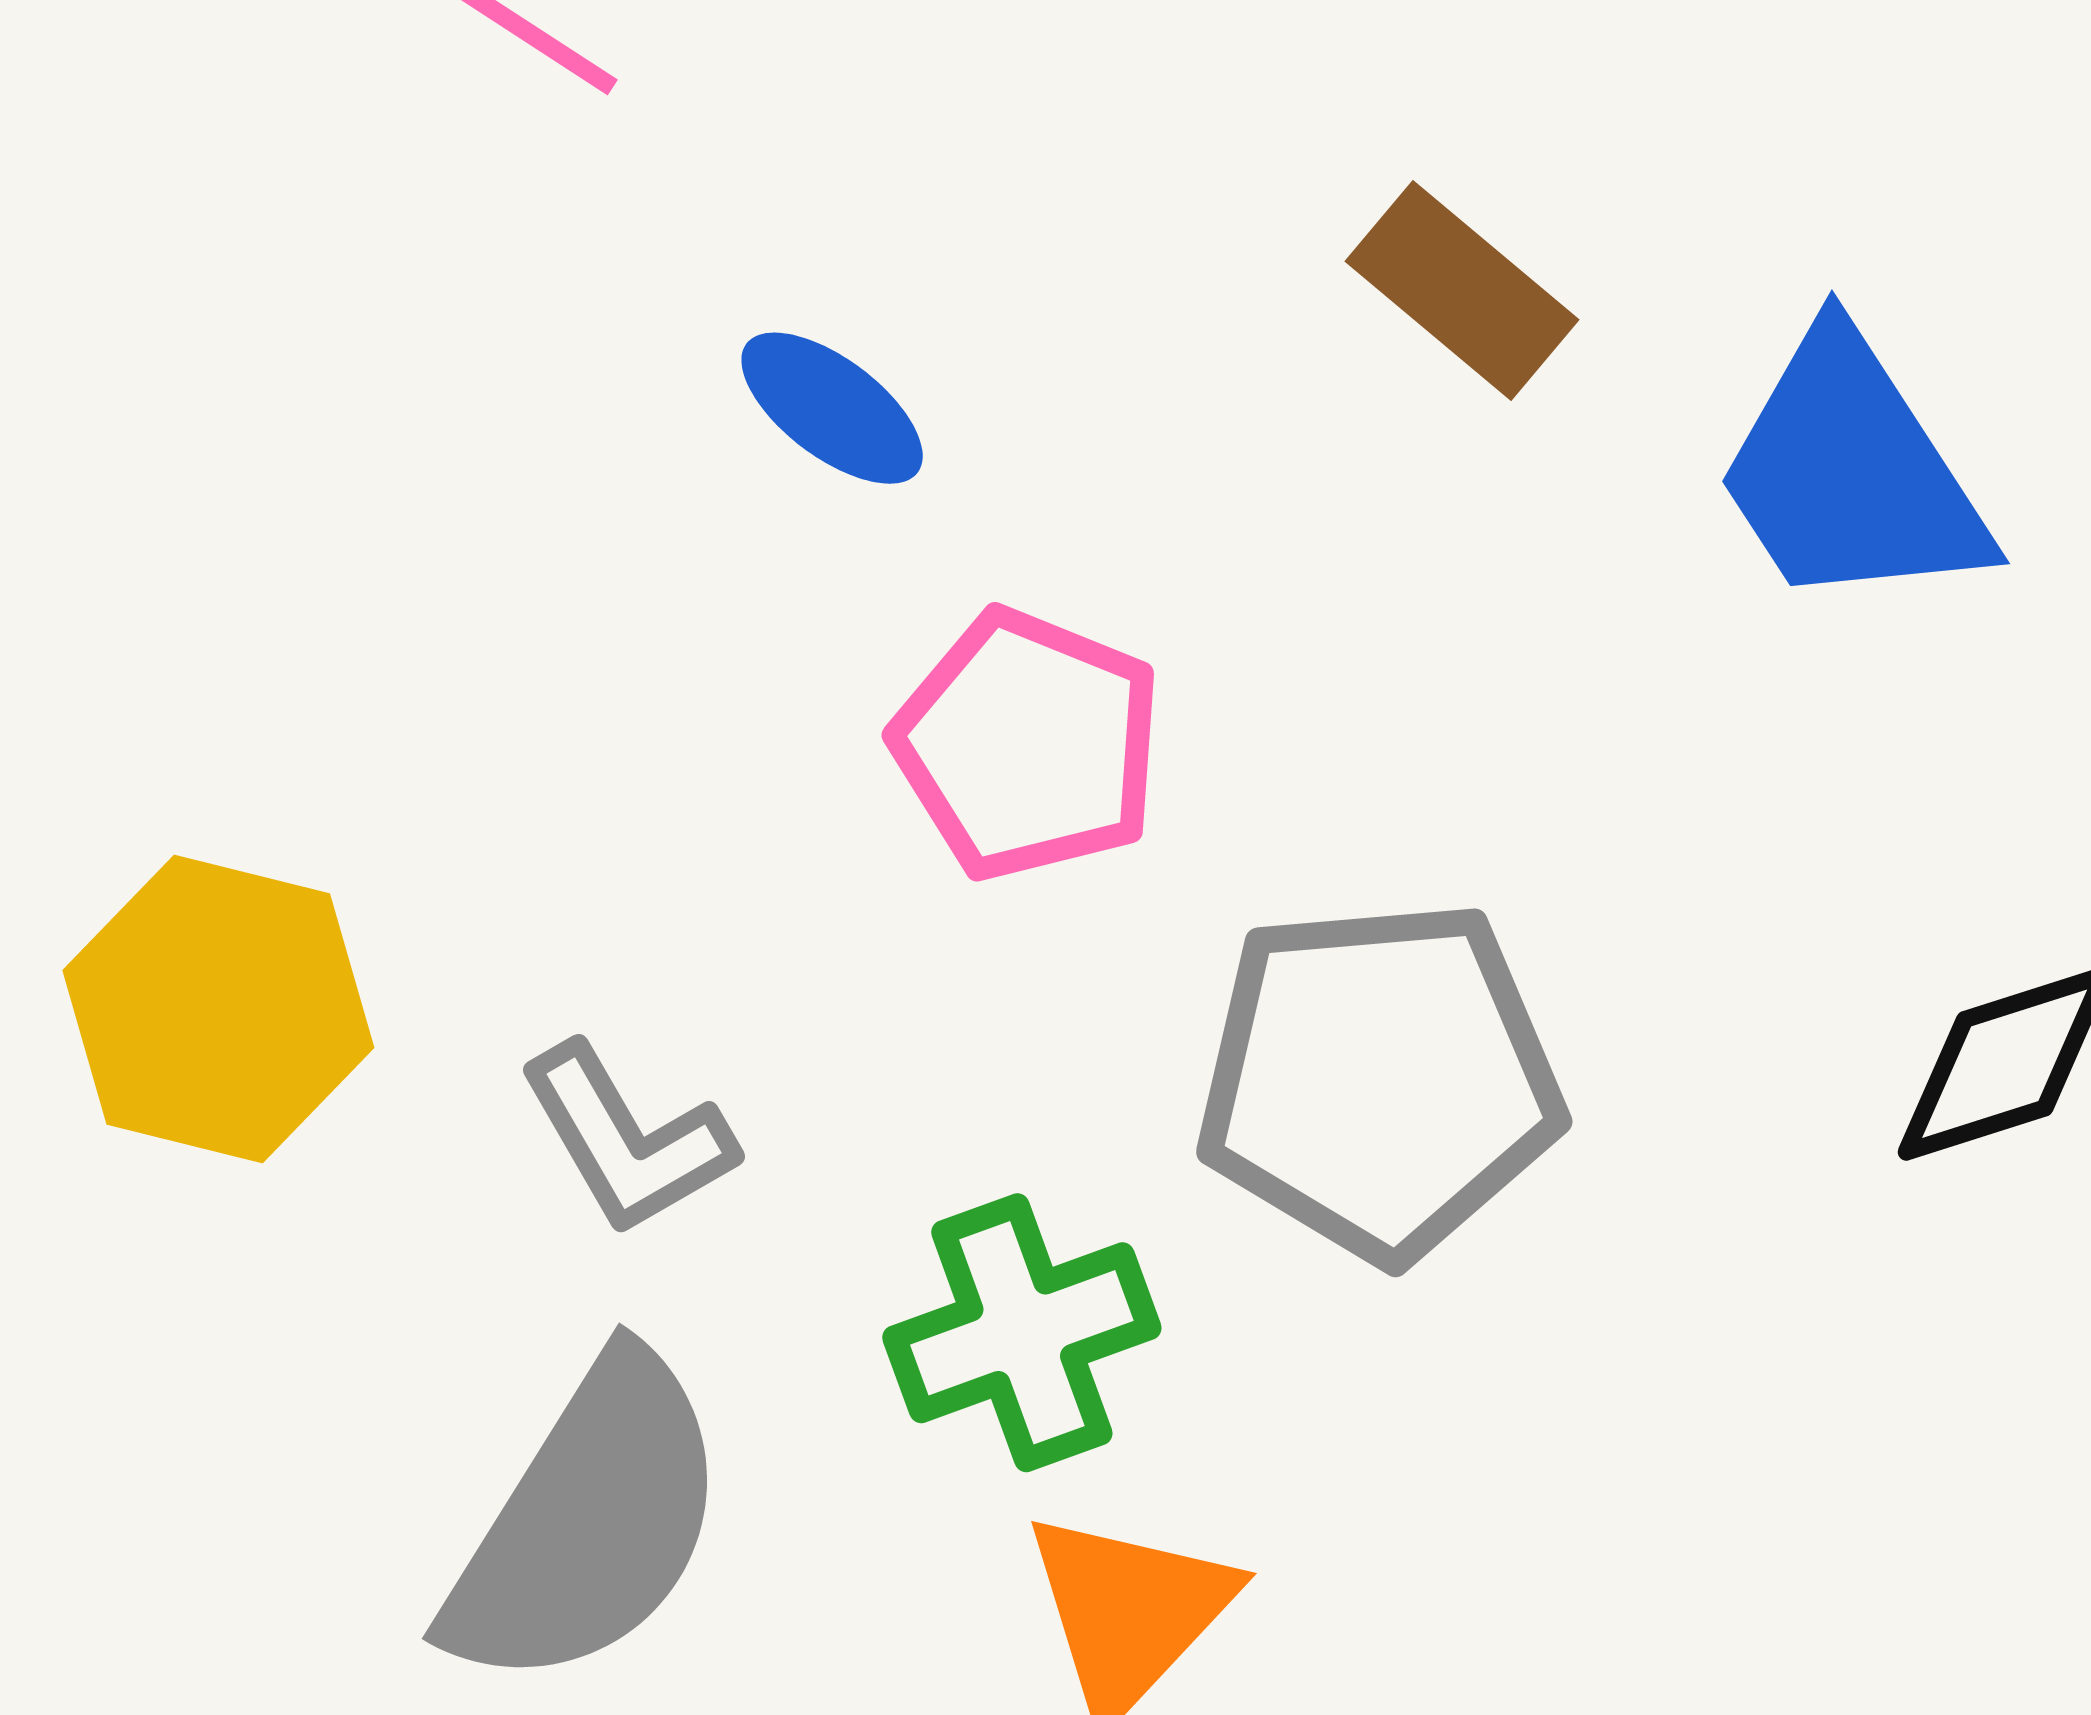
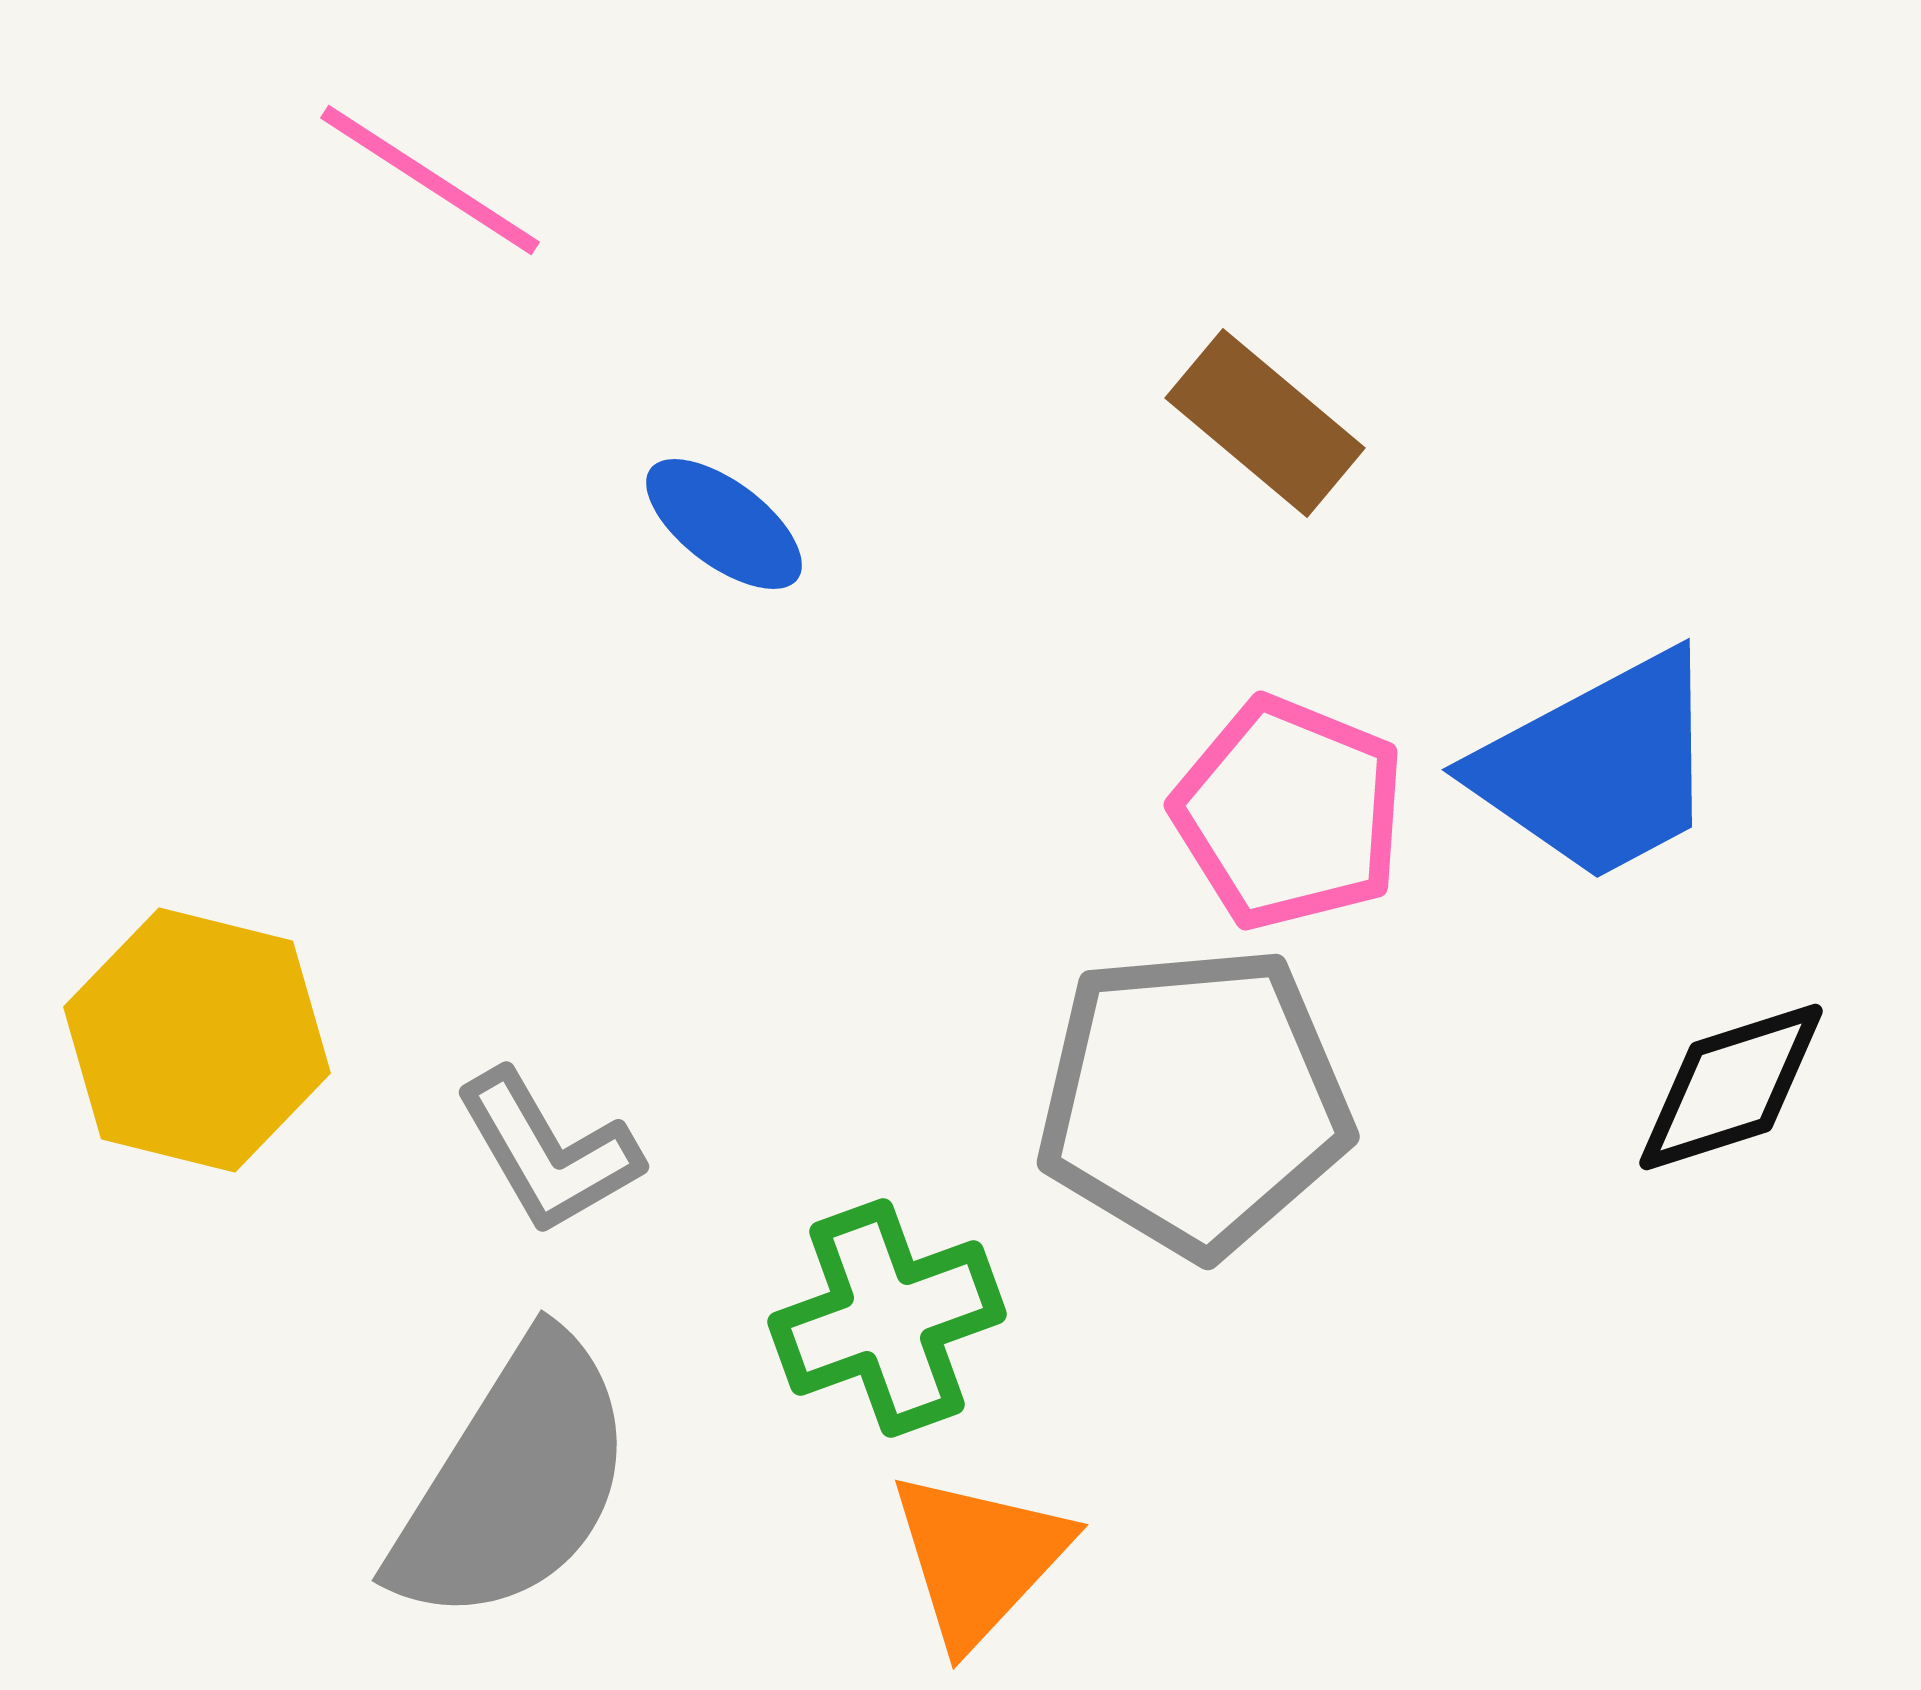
blue trapezoid: (1851, 472) -> (1599, 767), moved, turned -85
pink pentagon: (1028, 745) -> (1289, 813), moved

